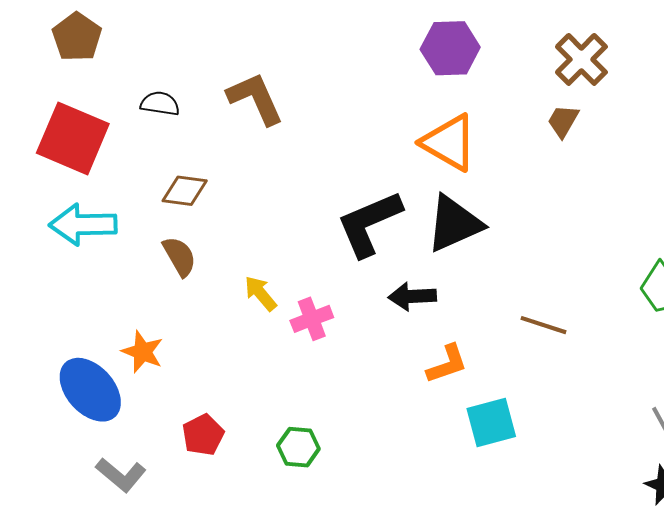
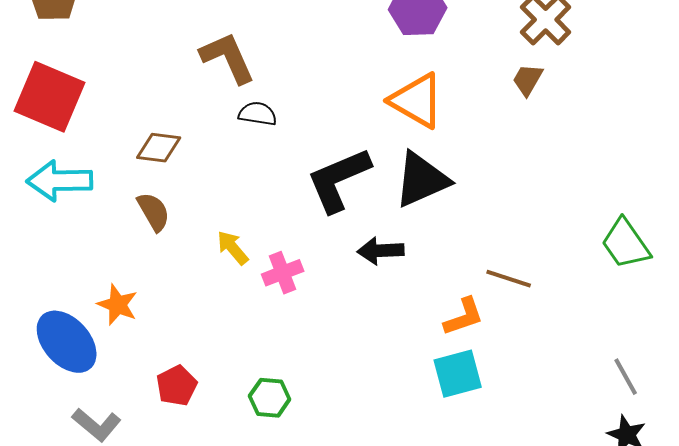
black semicircle: (160, 104) -> (258, 114), moved
orange L-shape: (447, 364) -> (464, 317), moved

